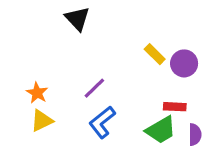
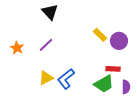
purple line: (94, 88) -> (46, 45), moved
orange star: (37, 93) -> (17, 48), moved
yellow triangle: (42, 121) -> (46, 78), moved

